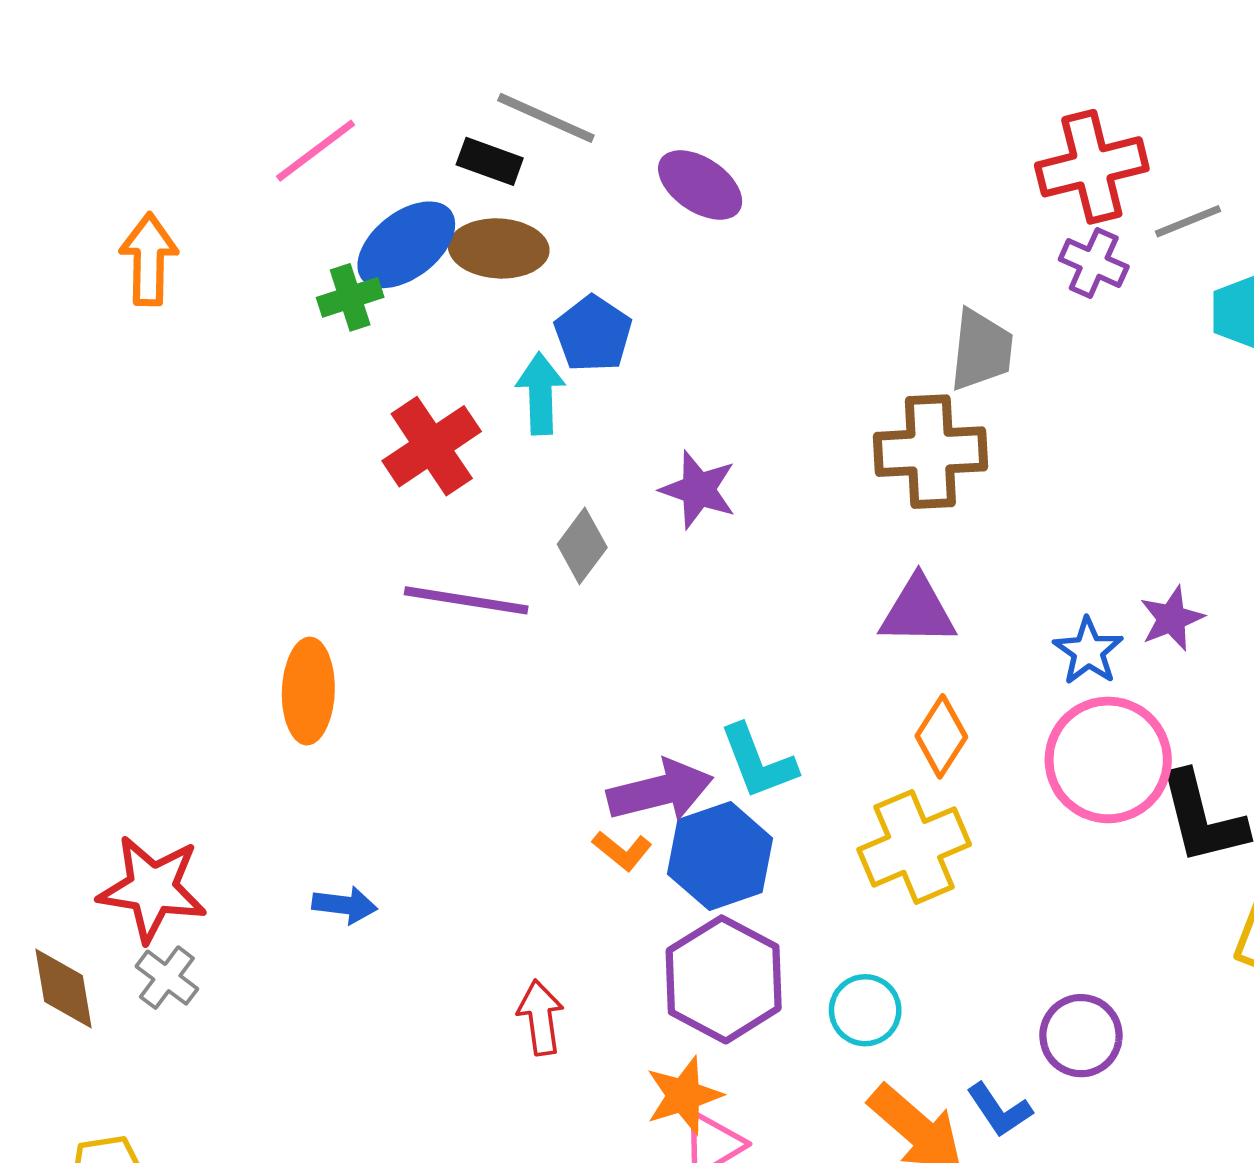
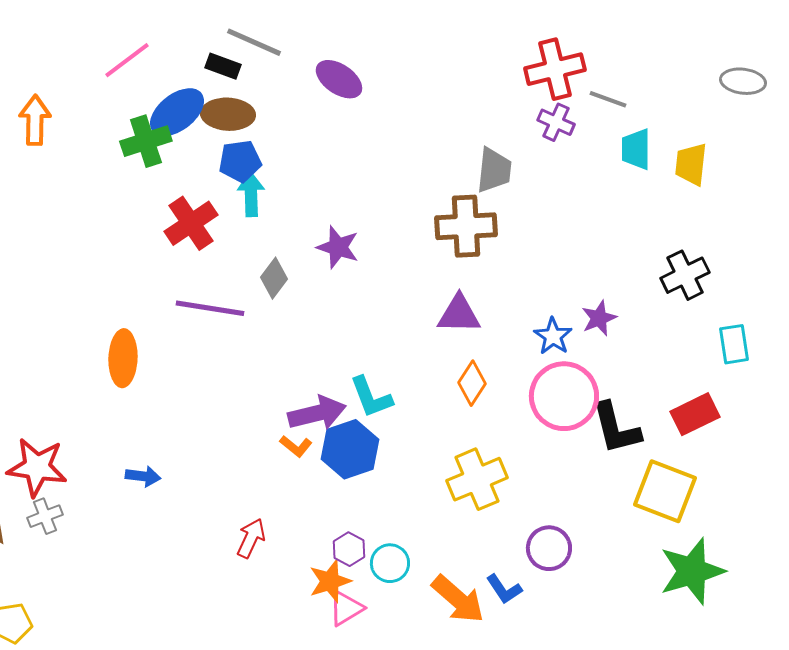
gray line: (1188, 221) -> (608, 99), turned 42
green cross: (350, 297) -> (146, 141), size x1.4
blue pentagon: (593, 334) -> (240, 161), moved, turned 30
yellow cross: (914, 847) -> (477, 479), moved
gray cross: (167, 978) -> (45, 516), turned 32
purple hexagon: (724, 979) -> (349, 549), moved, size x0.5
cyan circle: (865, 1010) -> (390, 563), moved
red arrow: (540, 1017) -> (251, 538), turned 33

